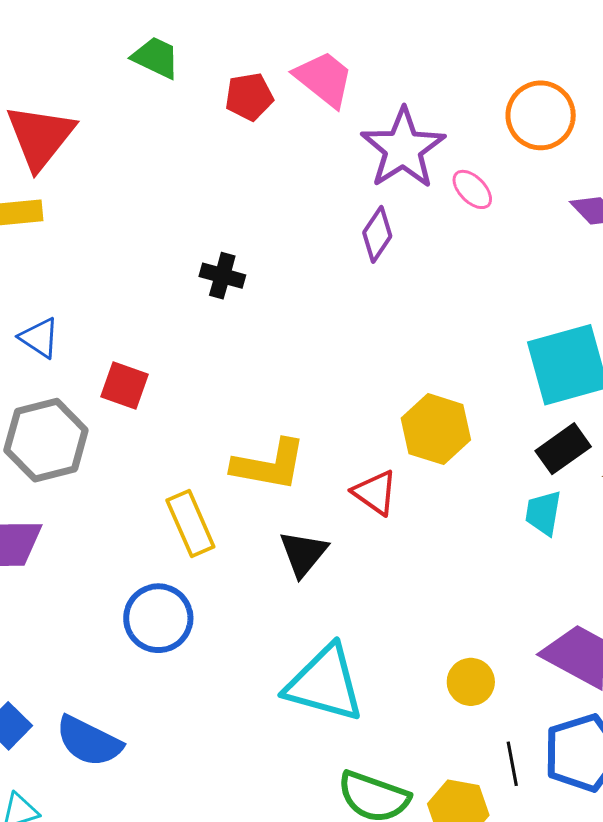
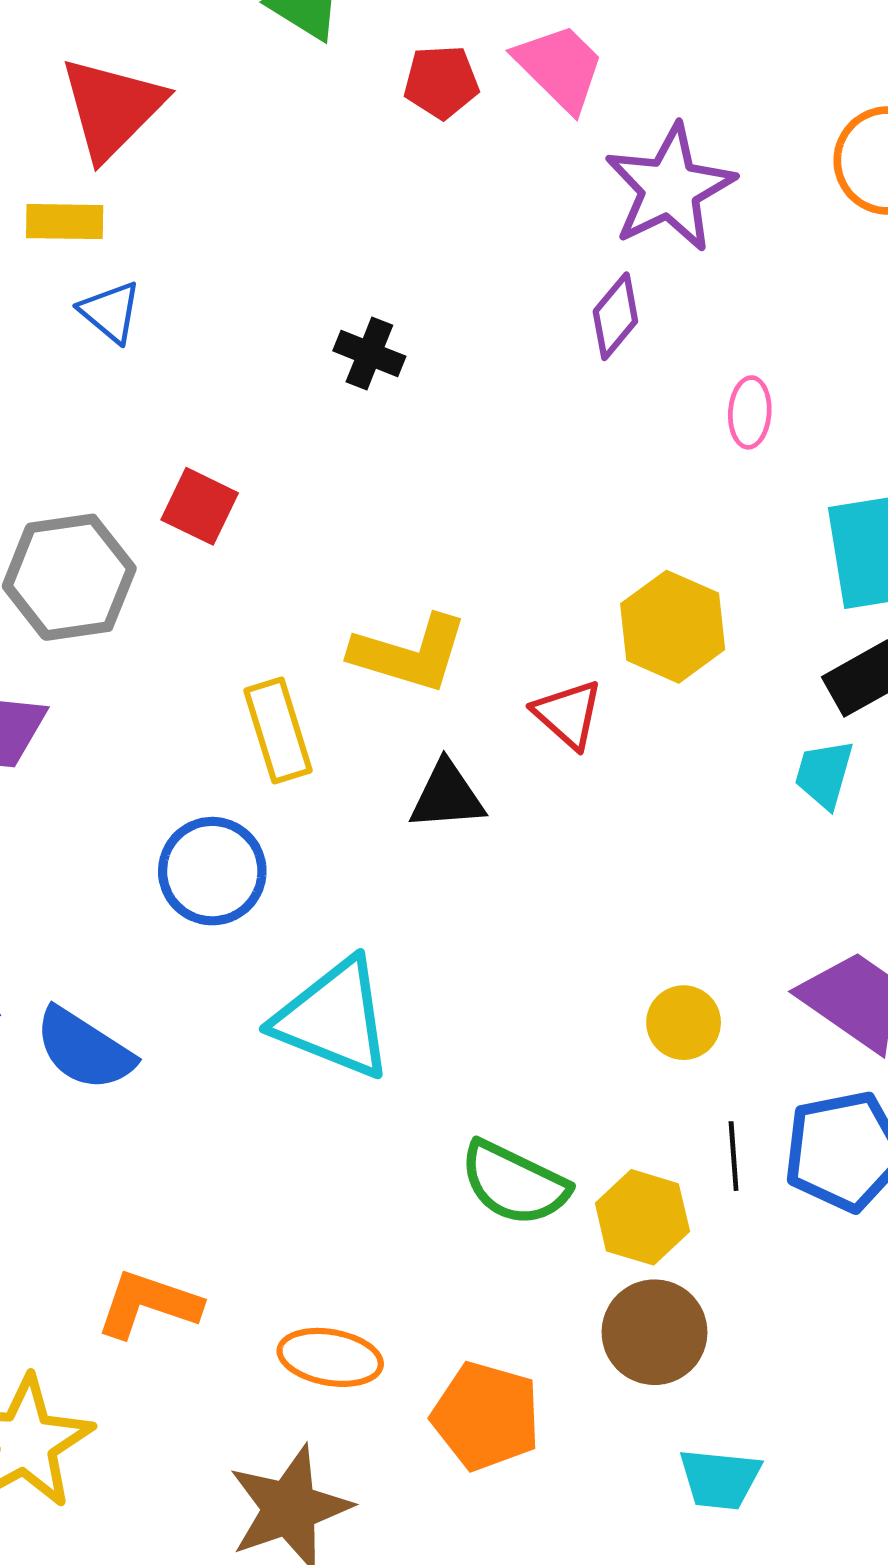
pink ellipse: (472, 189) -> (750, 412), moved, turned 42
blue triangle: (39, 338) -> (110, 312), moved
black triangle: (303, 553) -> (447, 796), turned 40
cyan triangle: (325, 684) -> (334, 1019), moved

